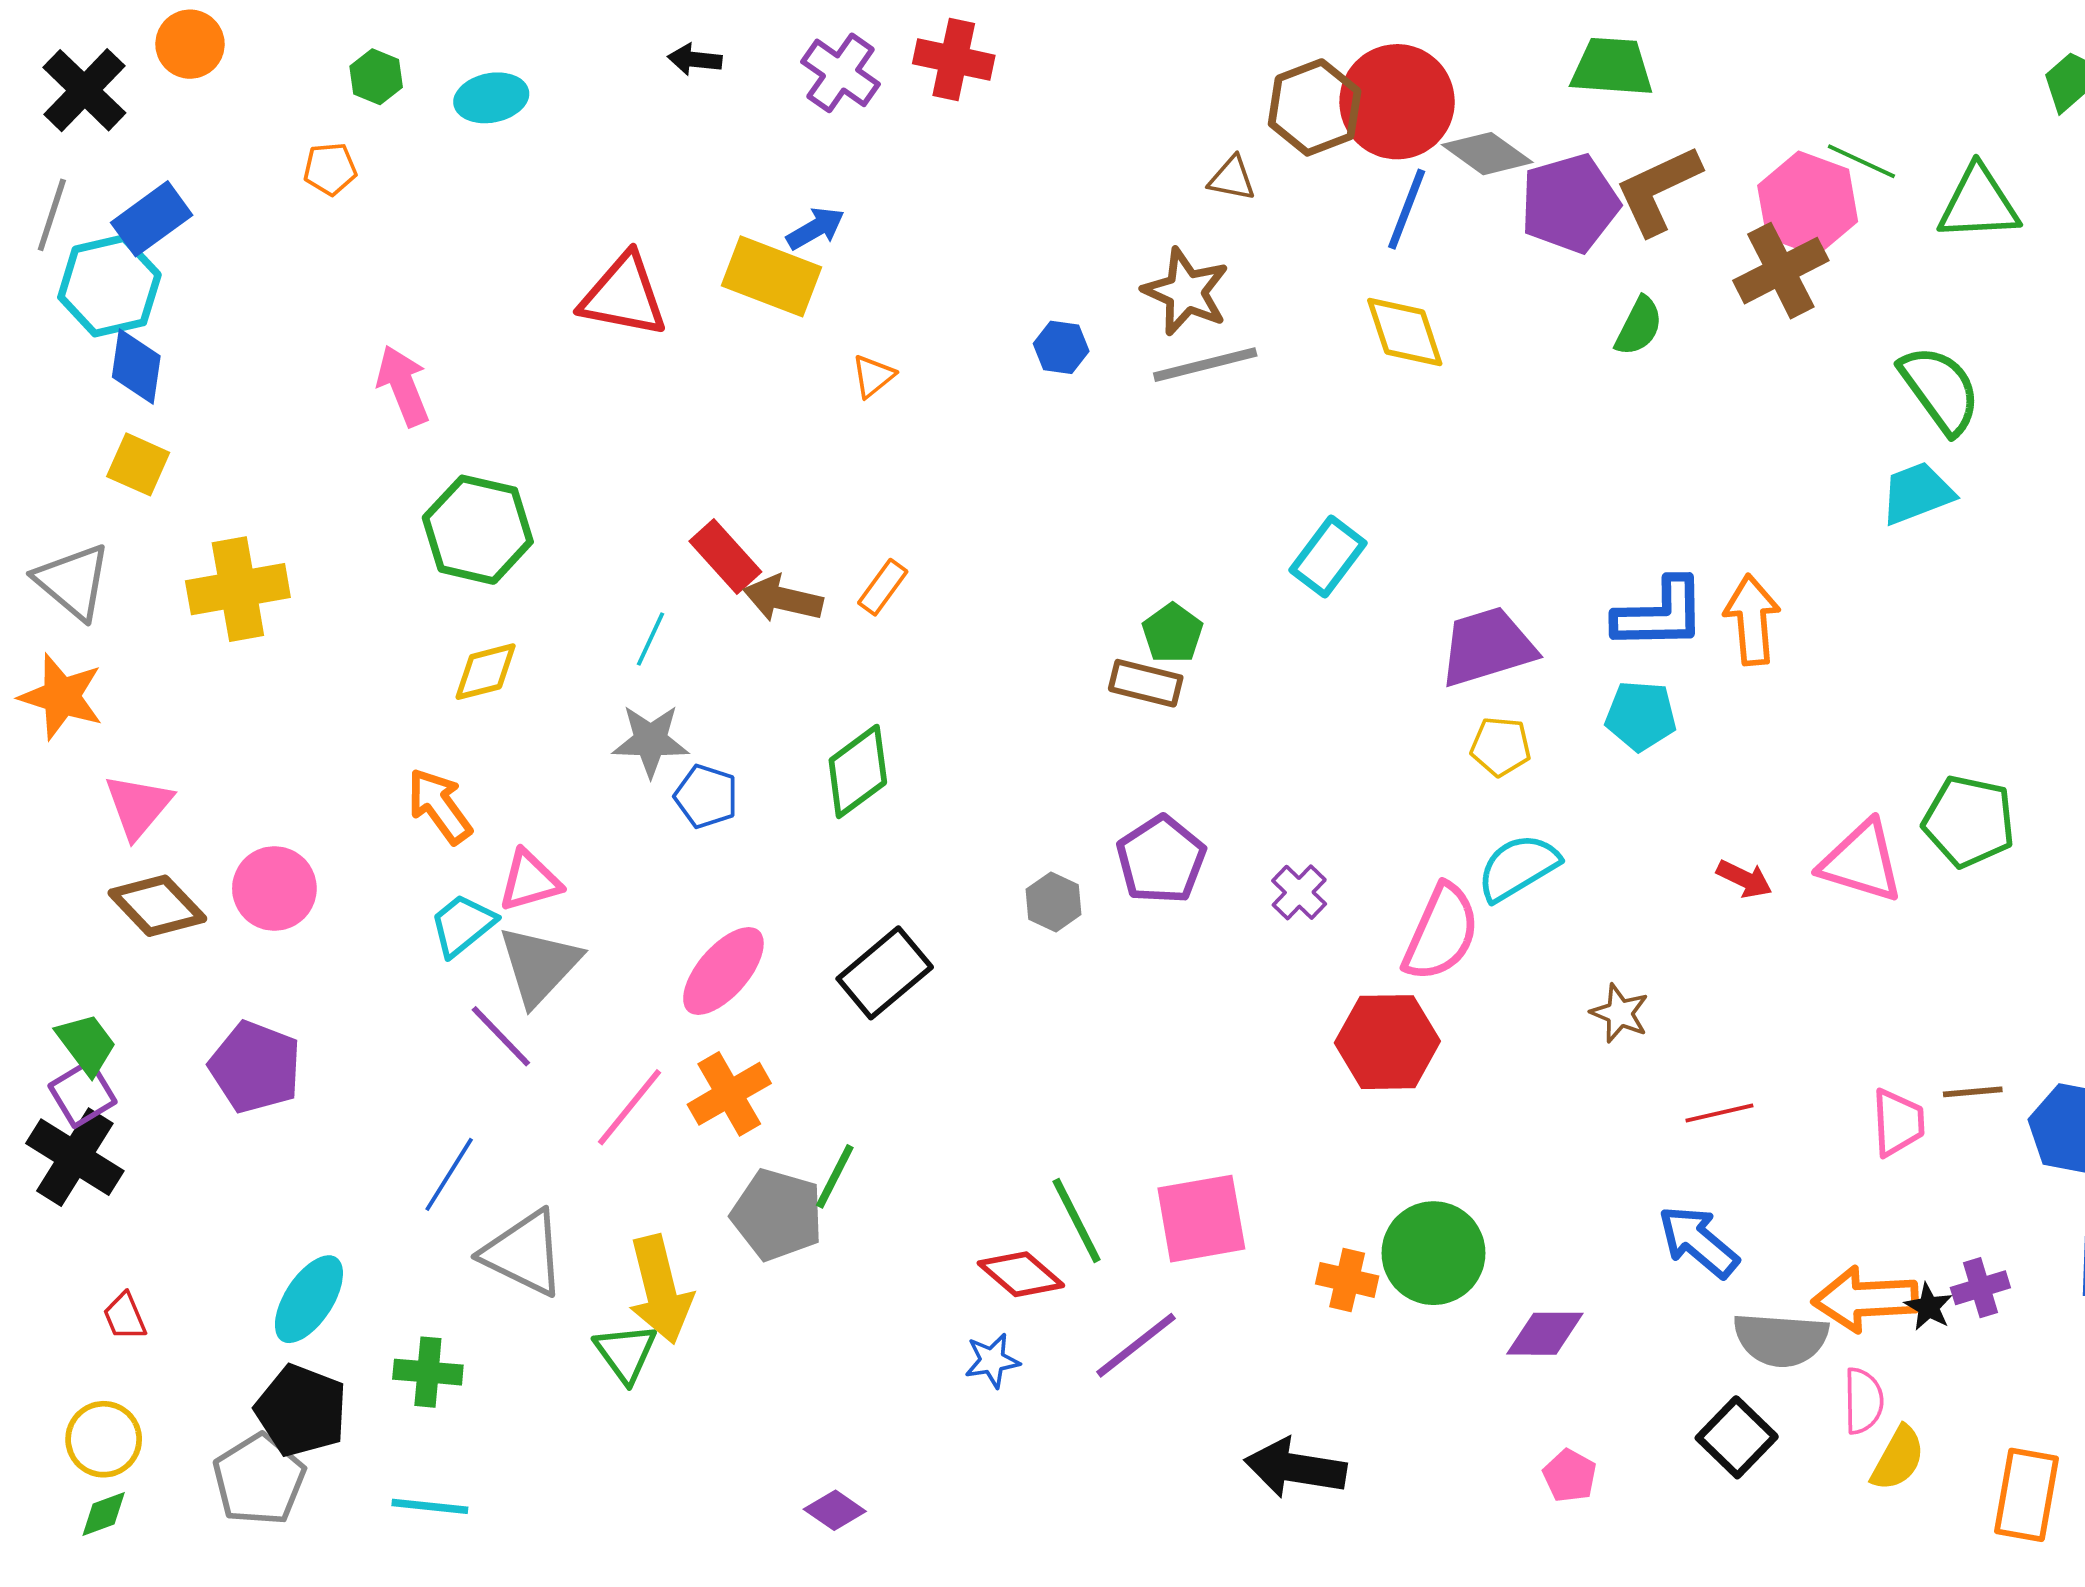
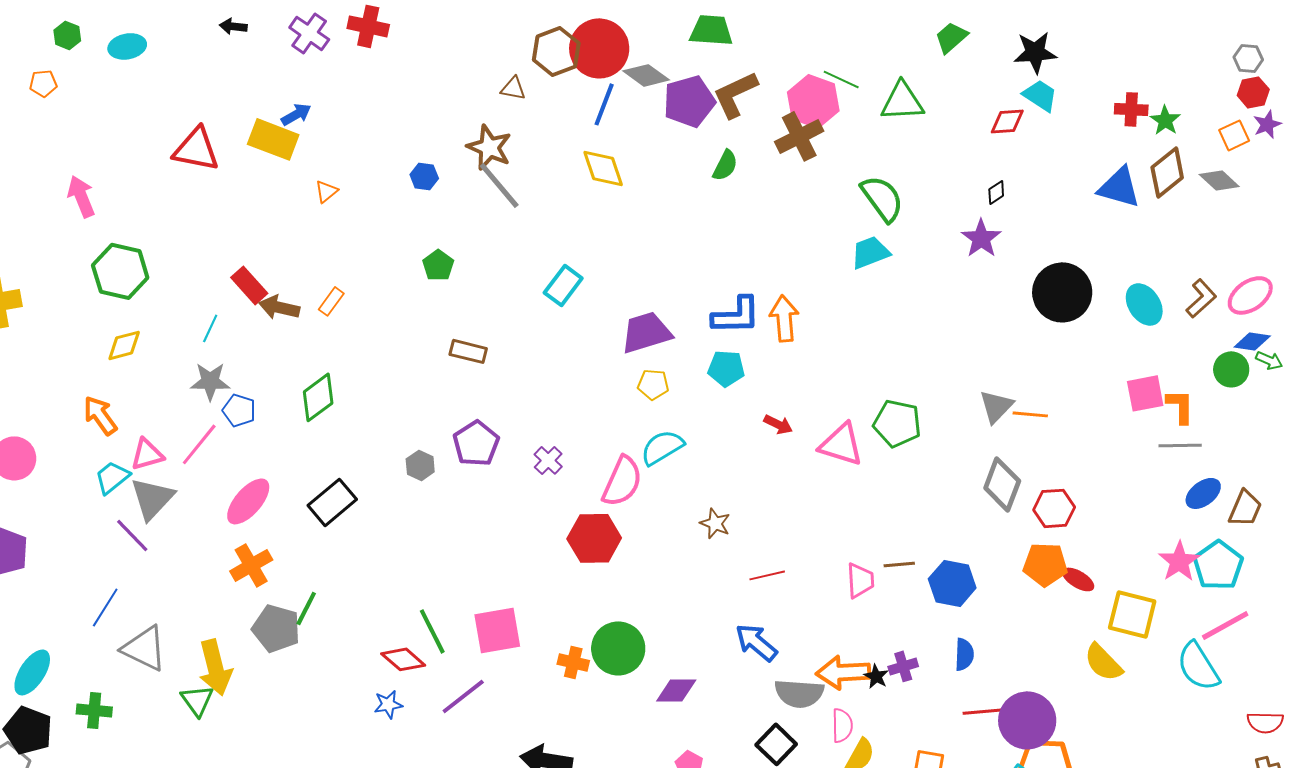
gray line: (1205, 365) -> (499, 185), turned 64
green pentagon: (1173, 633) -> (438, 265), moved
red arrow: (1744, 879) -> (778, 424), moved
pink line: (629, 1107) -> (199, 444), moved

